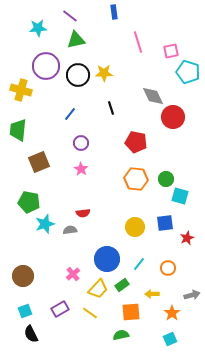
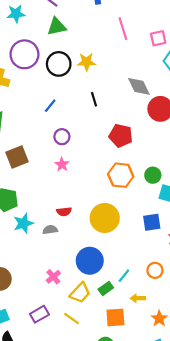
yellow circle: (135, 227) -> (105, 218), moved, size x1.4
cyan line: (139, 264) -> (124, 276), moved

